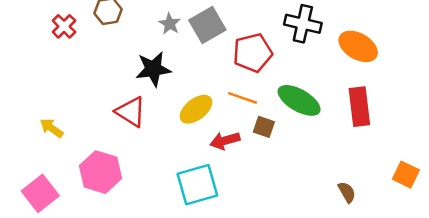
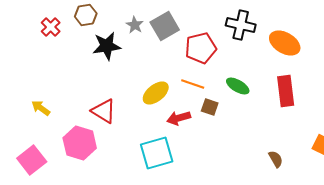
black star: (153, 69) -> (107, 46), moved
green ellipse: (299, 100) -> (238, 86), size x0.7
red triangle: (131, 112) -> (104, 111), moved

